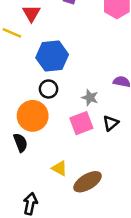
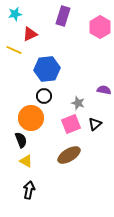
red triangle: (31, 13) -> (30, 34), turned 35
yellow triangle: (59, 168) -> (26, 161), moved
brown ellipse: (88, 182) -> (69, 155), moved

